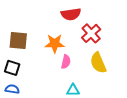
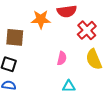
orange star: (55, 44) -> (41, 19), moved

